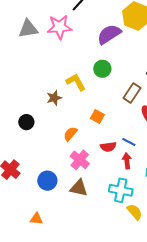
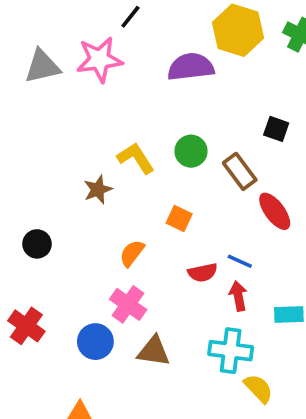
purple semicircle: (109, 34) -> (191, 67), turned 30
green circle: (102, 69) -> (191, 151), moved
brown rectangle: (132, 93) -> (240, 171), turned -66
black circle: (26, 122) -> (37, 244), moved
pink cross: (80, 160) -> (128, 304), moved

